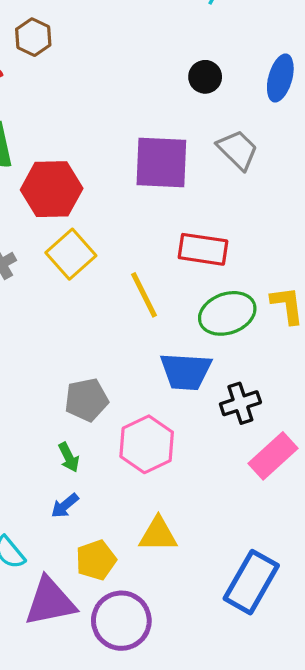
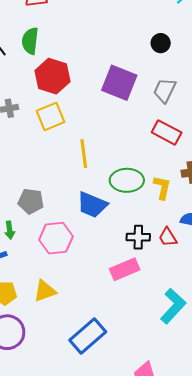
gray trapezoid: (238, 150) -> (165, 90), turned -128
red rectangle: (203, 249) -> (167, 132), moved
black cross: (240, 403) -> (138, 237), moved
yellow triangle: (158, 534) -> (45, 291), turned -40

